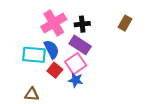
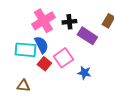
purple rectangle: (80, 45) -> (87, 36), moved
blue star: (76, 80) -> (84, 73), moved

